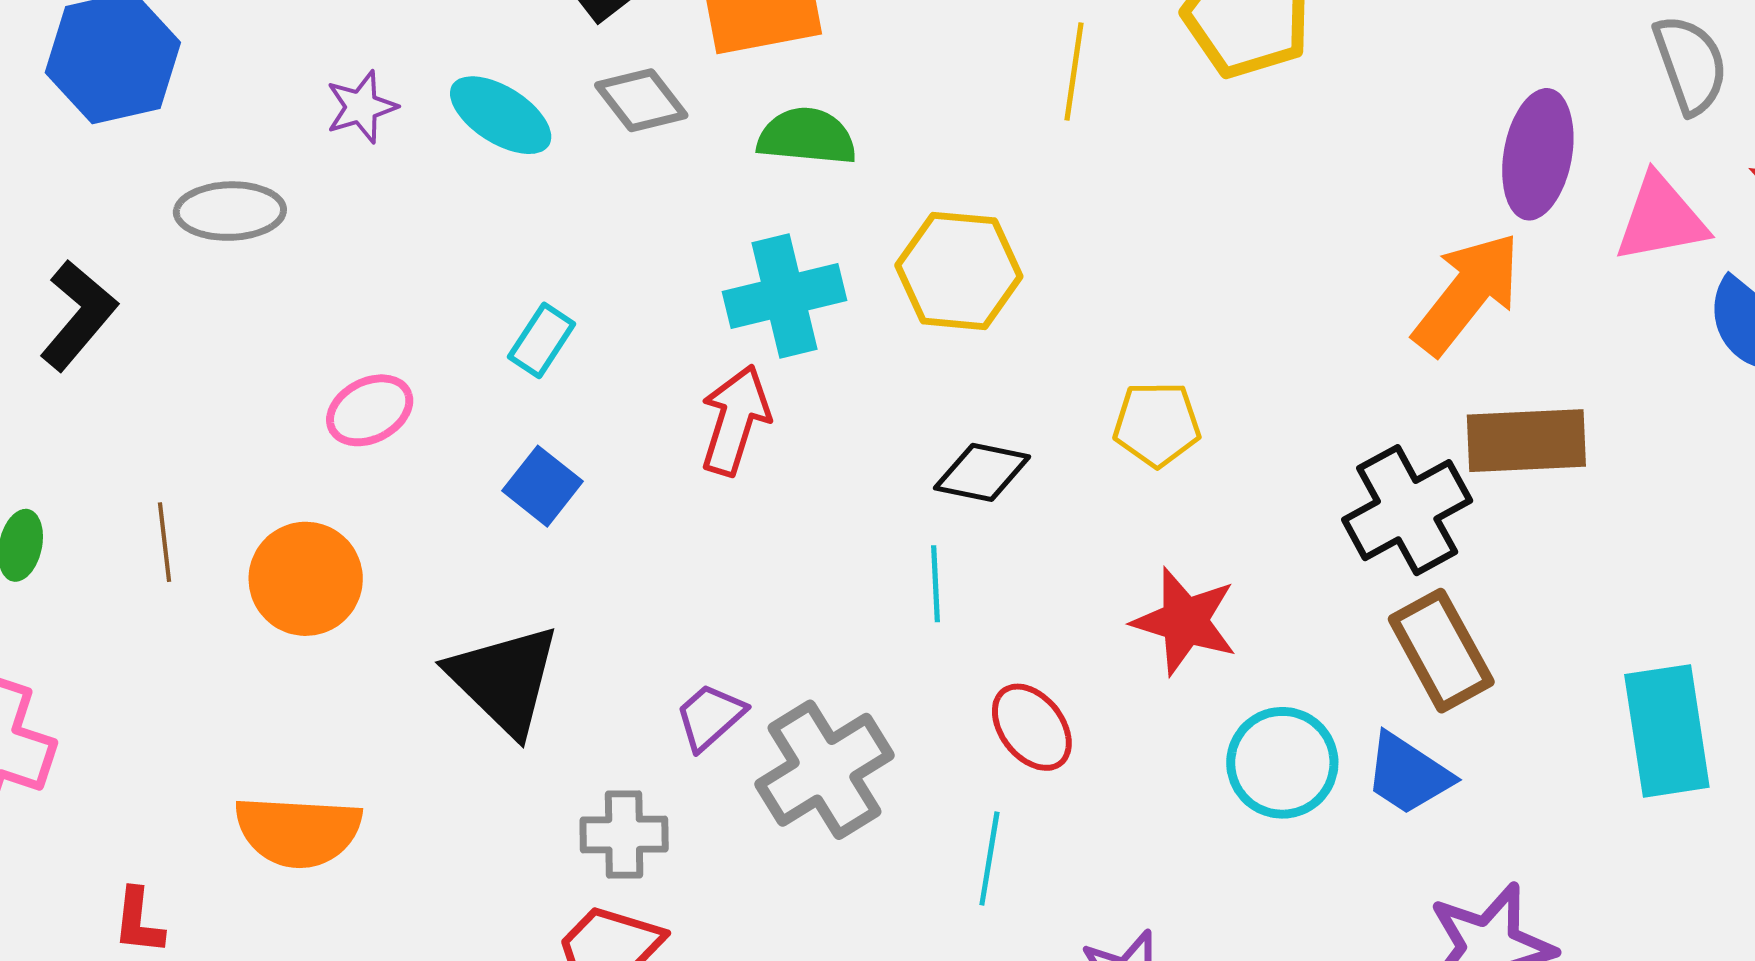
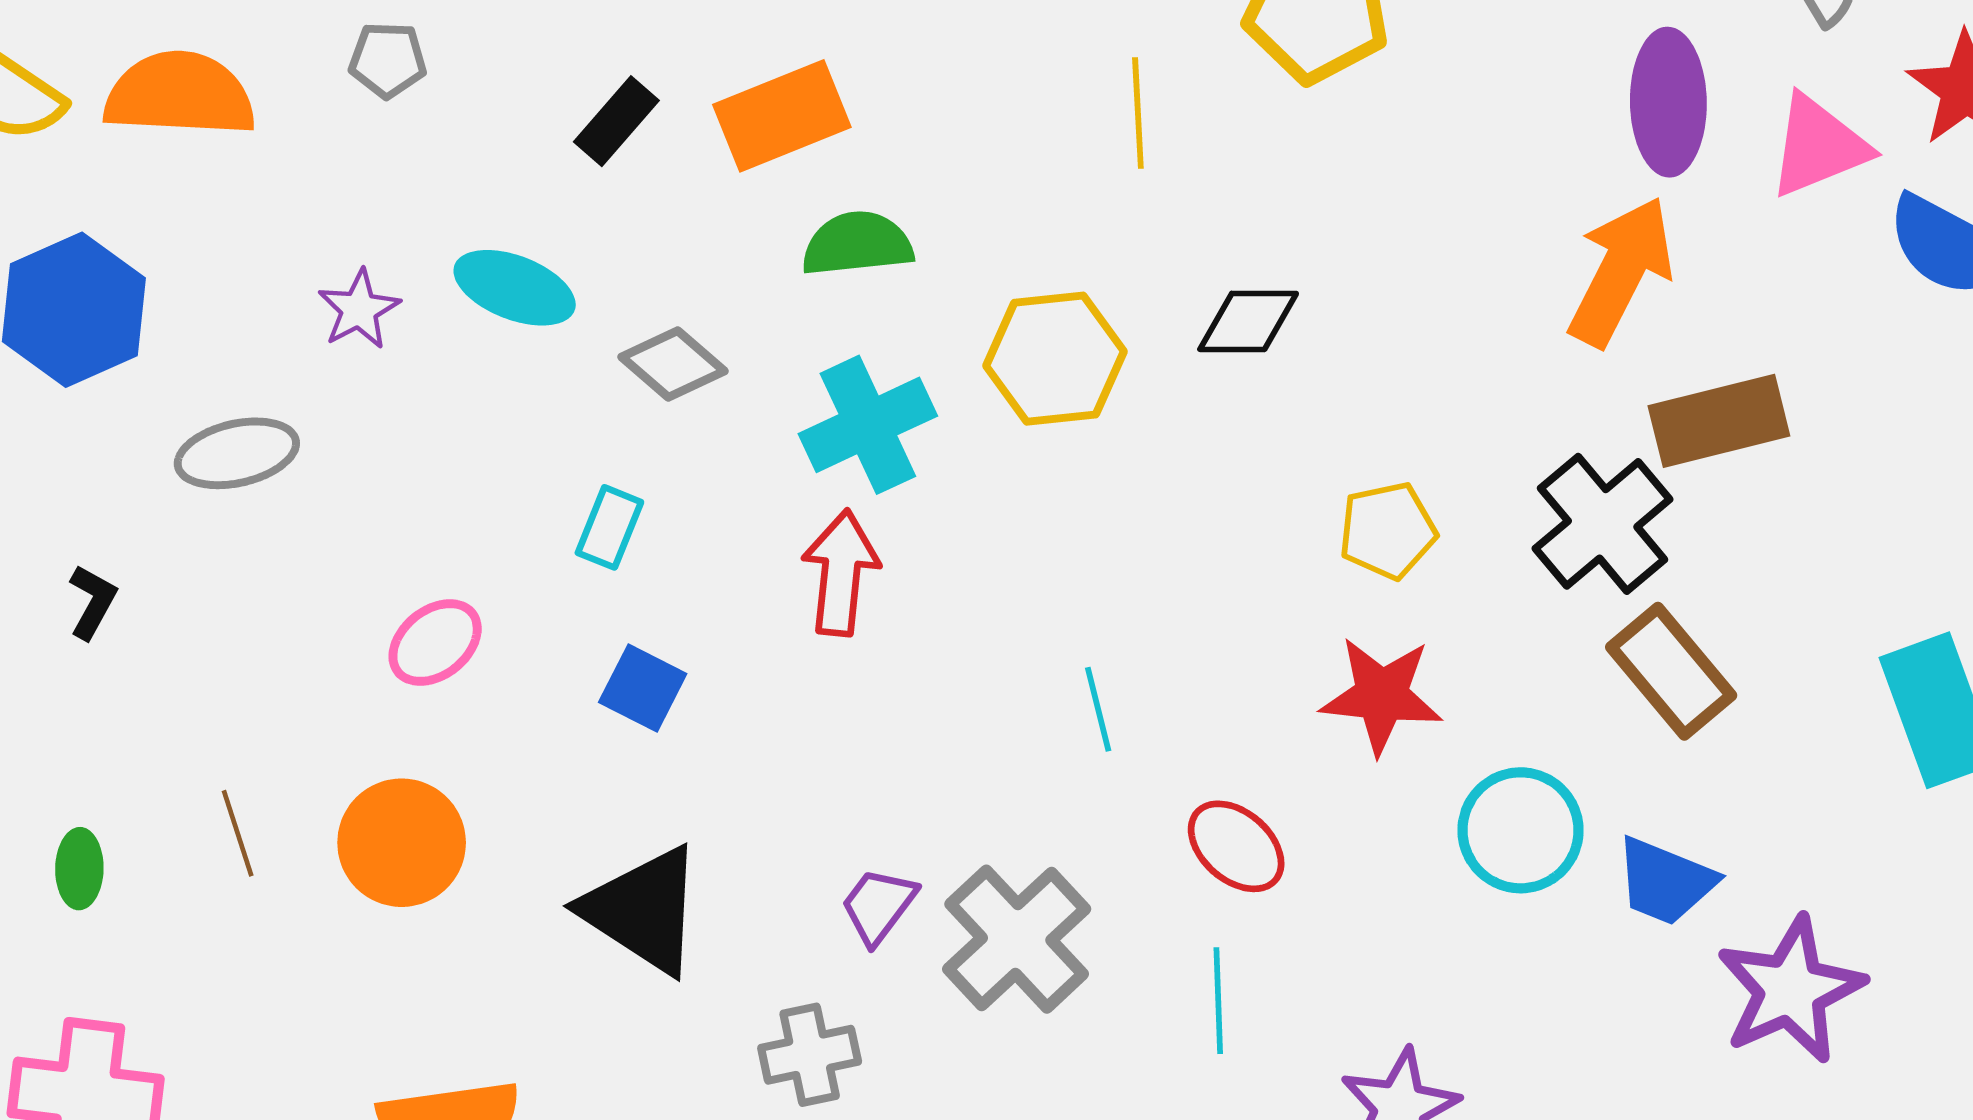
gray diamond: (641, 100) -> (673, 364), moved
black L-shape: (78, 315) -> (92, 602), size x0.6
yellow pentagon: (1157, 424) -> (1388, 531), moved
black diamond: (982, 472) -> (1248, 321), moved
blue trapezoid: (1408, 774) -> (1665, 881), moved

